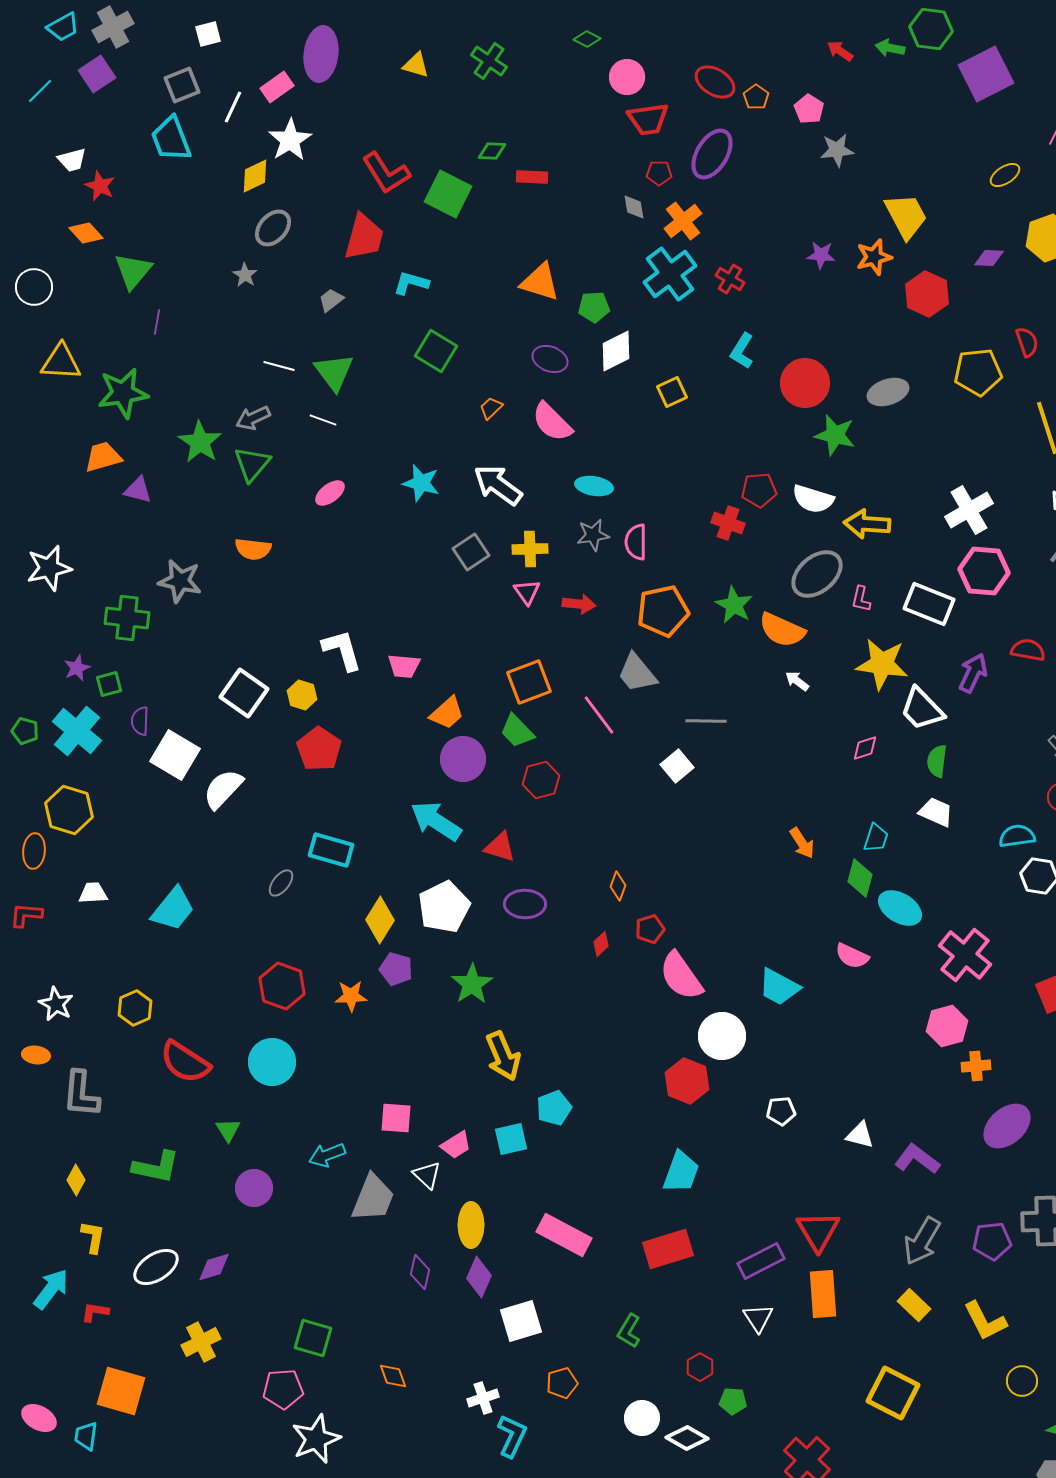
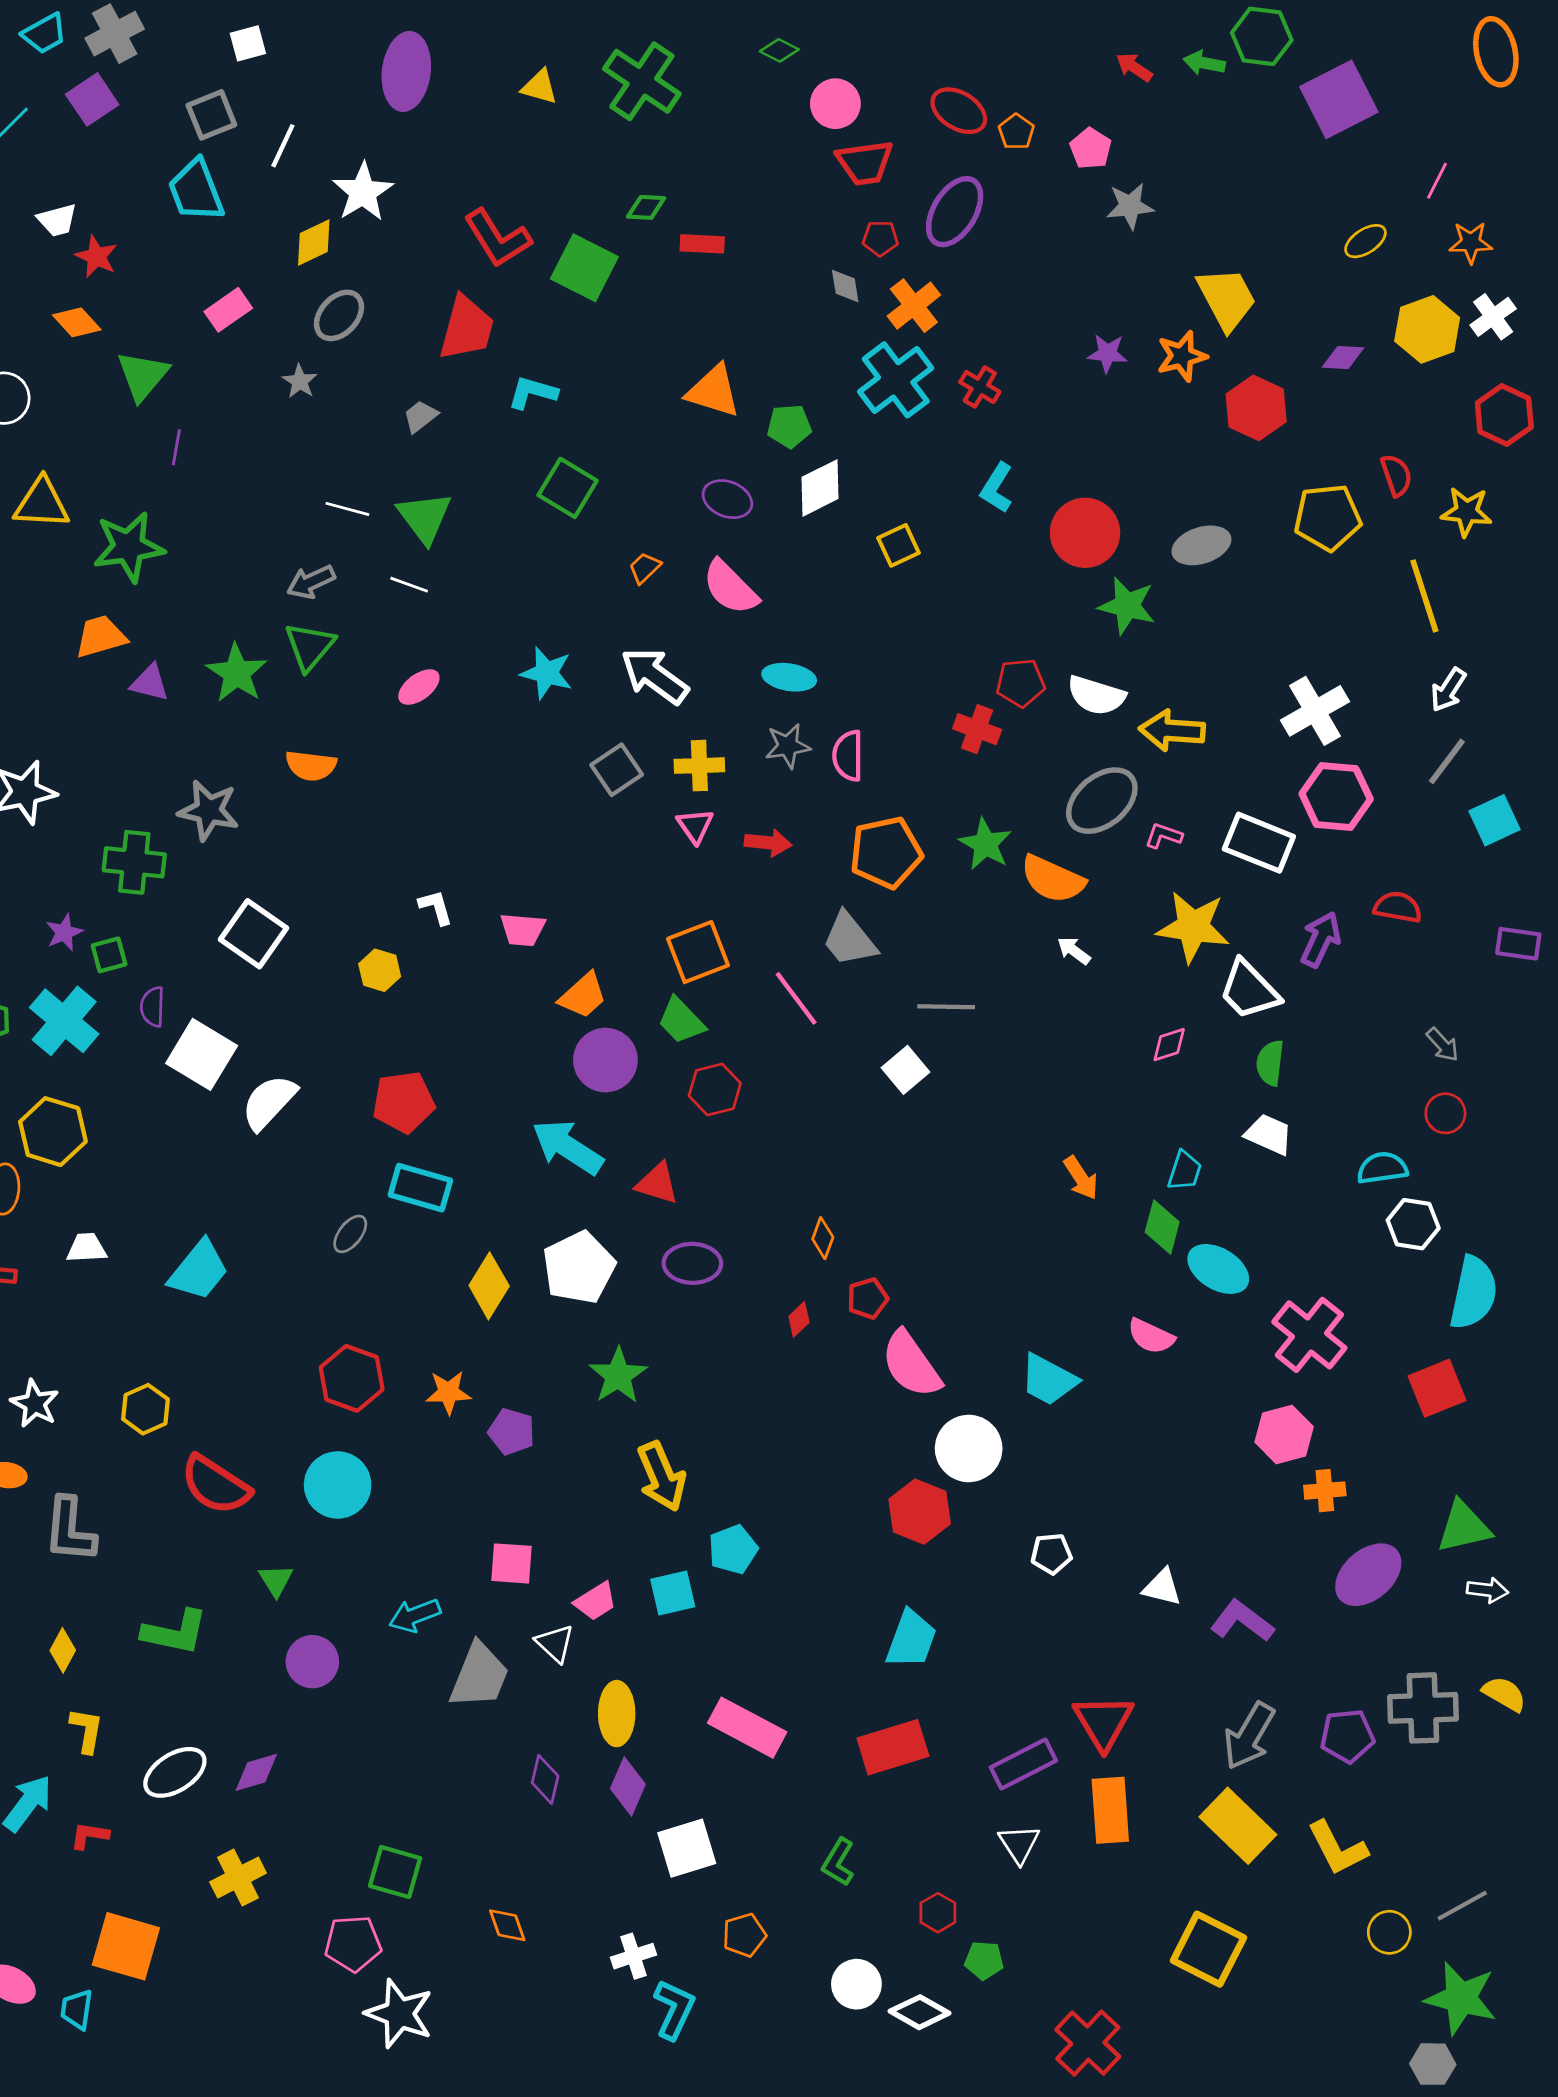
green cross: (489, 61) -> (642, 81), size x1.5
pink rectangle: (277, 87) -> (228, 310), moved
green star: (200, 442) -> (237, 673), moved
pink L-shape: (861, 599) -> (1164, 836), turned 96
white L-shape: (342, 650) -> (436, 907), size x0.6
white square: (244, 693) -> (253, 934), moved
red pentagon: (319, 749) -> (404, 1102), moved, turned 30
purple pentagon: (396, 969) -> (511, 1432), moved
yellow rectangle: (914, 1305) -> (1238, 1826), size x1.6
white star: (316, 1439) -> (399, 2014), turned -30

